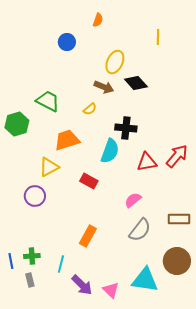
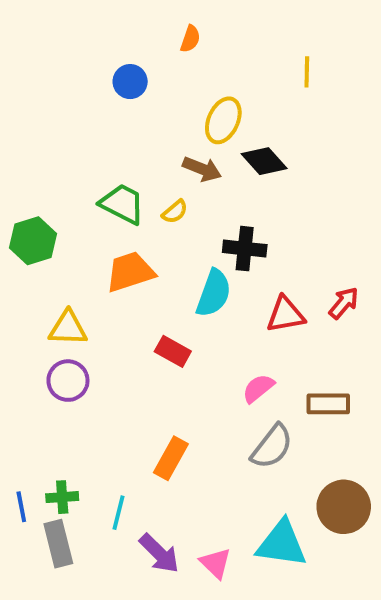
green trapezoid: (48, 101) -> (122, 204), moved
red arrow: (177, 156) -> (344, 303), size x0.7
yellow triangle: (49, 167) -> (68, 328), moved, turned 30
brown rectangle: (179, 219) -> (328, 404), moved
gray rectangle: (30, 280) -> (58, 544), size x1.6

